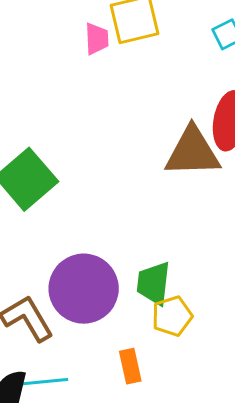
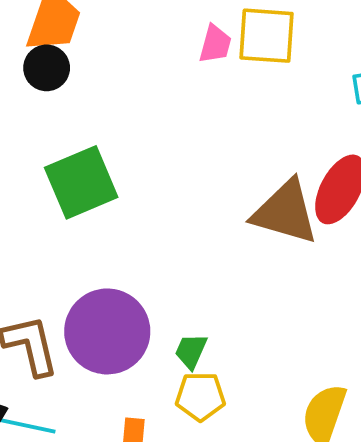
green trapezoid: (154, 283) -> (191, 351), size x0.7

